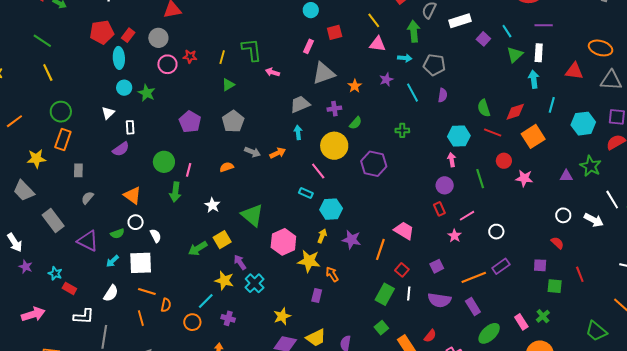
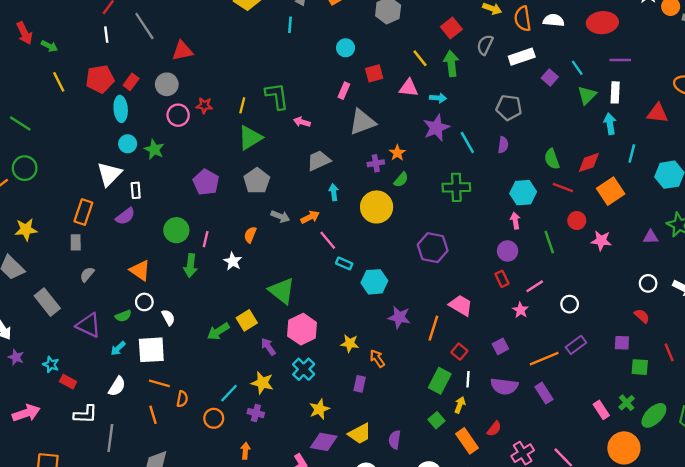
green arrow: (414, 31) -> (451, 63), moved
green line: (42, 41) -> (20, 124), moved
pink triangle: (378, 44) -> (409, 88), moved
cyan arrow: (405, 58) -> (438, 98), moved
gray pentagon: (434, 65) -> (509, 108), moved
yellow line: (48, 72) -> (59, 82), moved
purple star: (386, 80) -> (436, 128), size x1.6
green triangle: (228, 85) -> (250, 138), size x1.6
orange star: (355, 86) -> (397, 153), moved
gray trapezoid: (300, 104) -> (319, 161), moved
green circle: (61, 112) -> (25, 168), moved
white triangle: (108, 113) -> (109, 174), size x1.6
green cross: (402, 130) -> (456, 187), size x1.6
orange rectangle: (63, 139) -> (83, 212), moved
purple hexagon: (374, 164) -> (433, 248), moved
orange semicircle: (227, 167) -> (250, 235), turned -48
pink line: (318, 171) -> (328, 240), moved
white star: (212, 205) -> (233, 261), moved
yellow arrow: (322, 236) -> (460, 405), moved
pink hexagon: (283, 242) -> (302, 329), moved
yellow star: (309, 261) -> (350, 343), size x0.7
yellow star: (224, 281) -> (262, 383), moved
cyan cross: (255, 283) -> (304, 369), moved
green ellipse: (489, 333) -> (654, 415), moved

